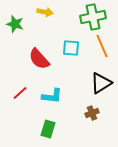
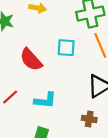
brown cross: (92, 113) -> (89, 119), turned 32

